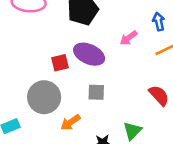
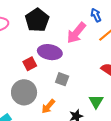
pink arrow: (128, 38) -> (76, 33), size x1.6
gray square: (96, 92) -> (62, 79), turned 32

